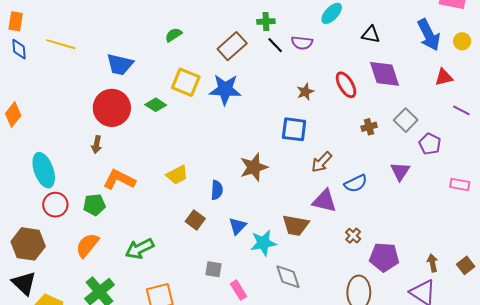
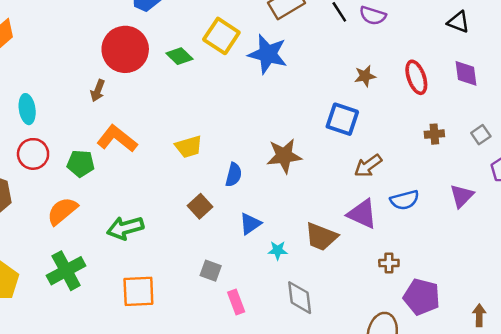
purple diamond: (385, 74) -> (466, 73), size x0.7
gray square: (406, 120) -> (481, 135), size x0.7
cyan ellipse: (44, 170) -> (27, 109), size x0.7
brown cross: (353, 236) -> (389, 263), turned 35
cyan star: (263, 243) -> (278, 250), size x0.6

